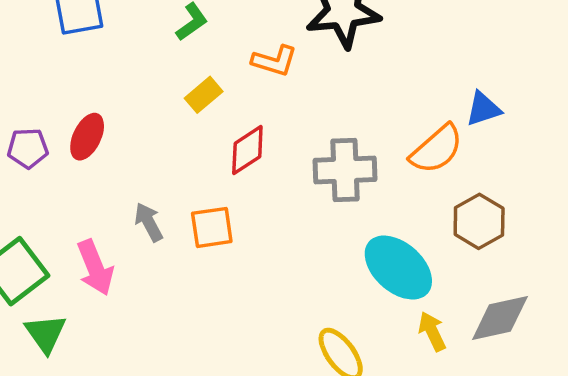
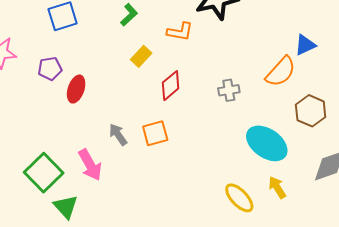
purple pentagon: (28, 148) -> (50, 69), moved
gray cross: (345, 170) -> (229, 90), size x0.6
yellow arrow: (432, 331) -> (277, 187), moved

